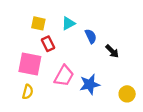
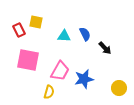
cyan triangle: (68, 23) -> (64, 36), moved, turned 32
red rectangle: (48, 44) -> (19, 30), moved
yellow semicircle: (28, 92) -> (49, 92), moved

